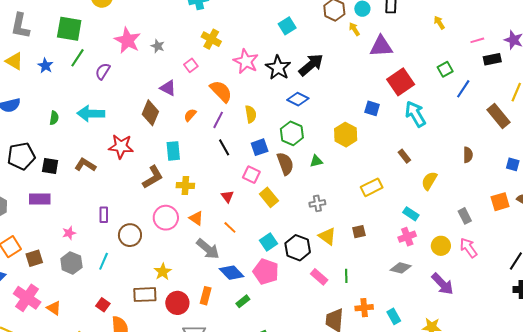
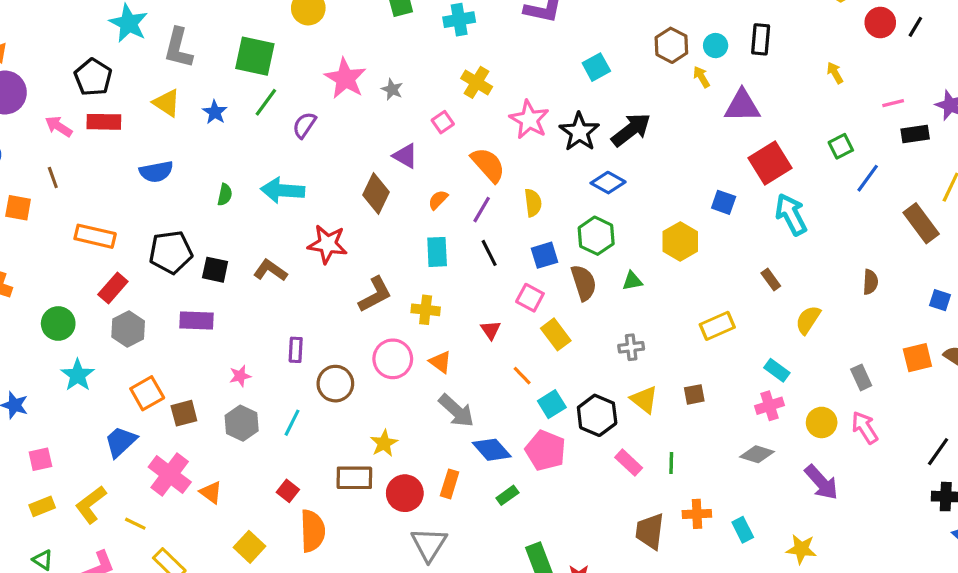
cyan rectangle: (173, 151) -> (437, 252), moved
orange line: (230, 227) -> (522, 376), moved

